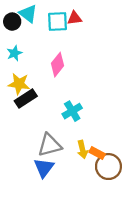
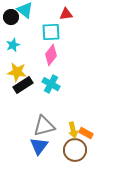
cyan square: (57, 22) -> (51, 32), moved
cyan cross: (72, 111) -> (51, 84), moved, turned -30
brown circle: (108, 167) -> (75, 150), moved

